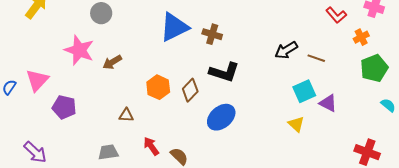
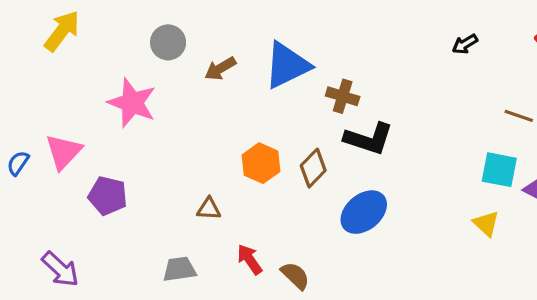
brown cross: (212, 34) -> (343, 96), moved
black arrow: (286, 50) -> (465, 44), moved, size x0.7
brown arrow: (112, 62) -> (220, 69), moved
cyan square: (304, 91) -> (499, 170), turned 35

